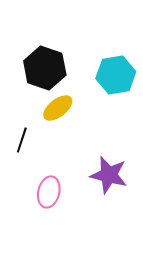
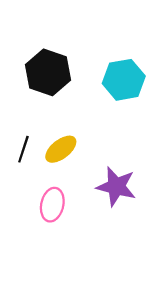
yellow ellipse: (58, 108) -> (61, 149), moved

